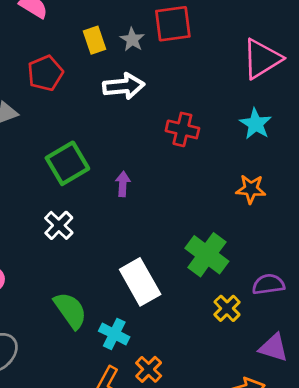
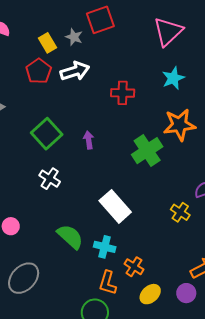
red pentagon: (45, 73) -> (39, 71), moved
cyan star: (256, 124) -> (173, 78), turned 30
orange star: (251, 189) -> (179, 125), size x1.5
green cross: (207, 255) -> (147, 151), moved, turned 32

